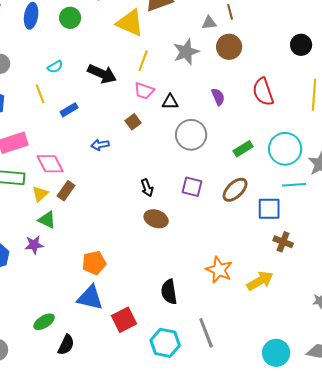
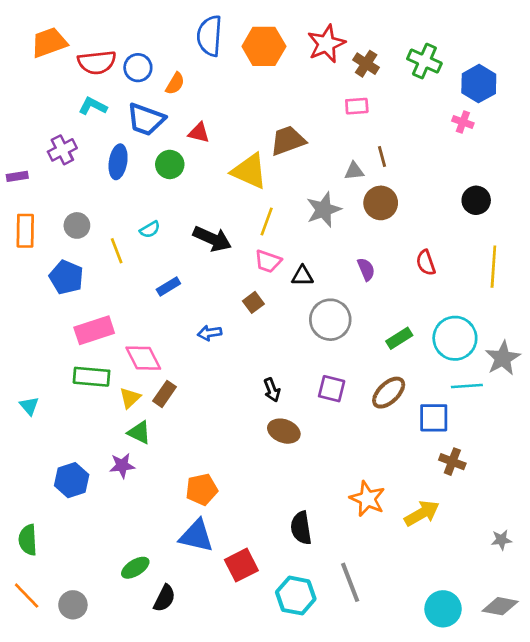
red semicircle: (263, 92) -> (426, 263), size x0.7
yellow line: (40, 94) -> (117, 251), moved

